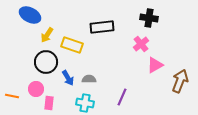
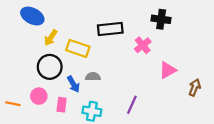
pink cross: (141, 44) -> (143, 45), moved
gray semicircle: (89, 79) -> (93, 77), moved
brown arrow: (180, 81) -> (195, 87), size x0.7
pink rectangle: (49, 103) -> (62, 105), moved

